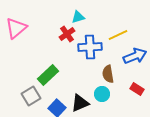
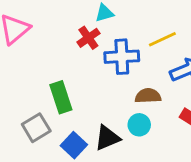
brown semicircle: (108, 74) -> (148, 96), turned 96
green rectangle: (48, 75) -> (61, 97), turned -65

